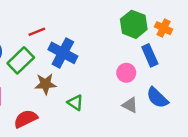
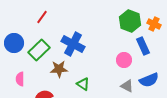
red line: (37, 32) -> (42, 17), moved, turned -32
blue semicircle: (157, 98) -> (149, 80), turned -66

